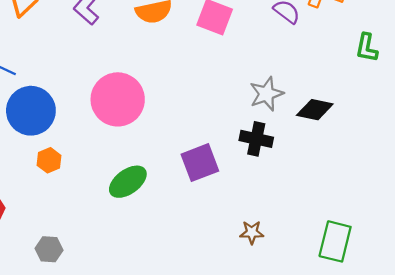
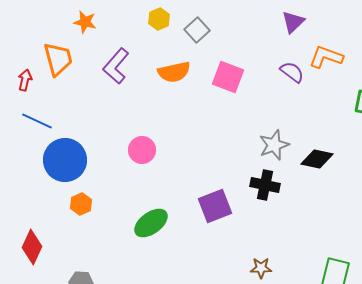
pink circle: (118, 99) -> (142, 150), size x0.6

